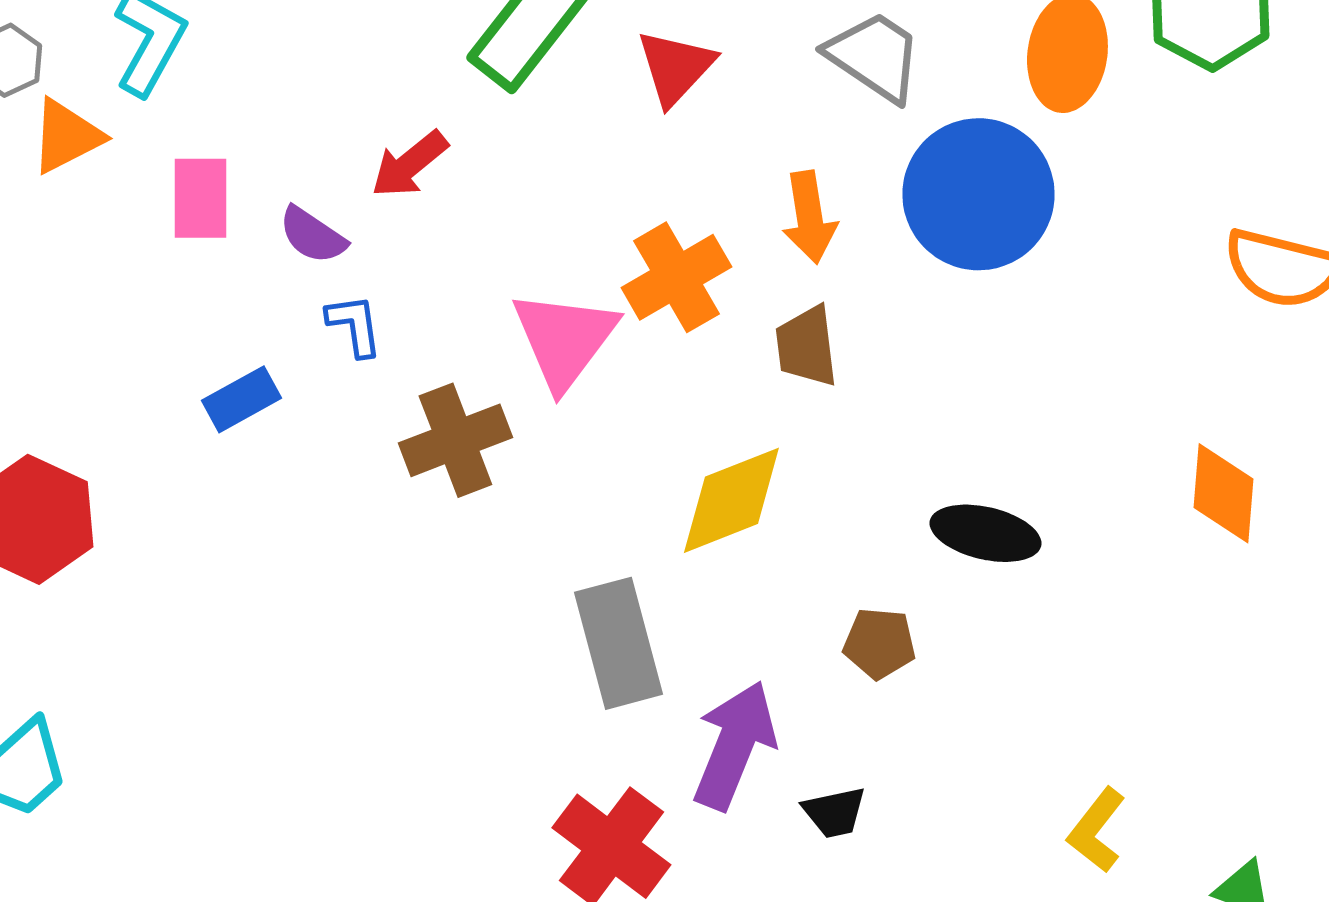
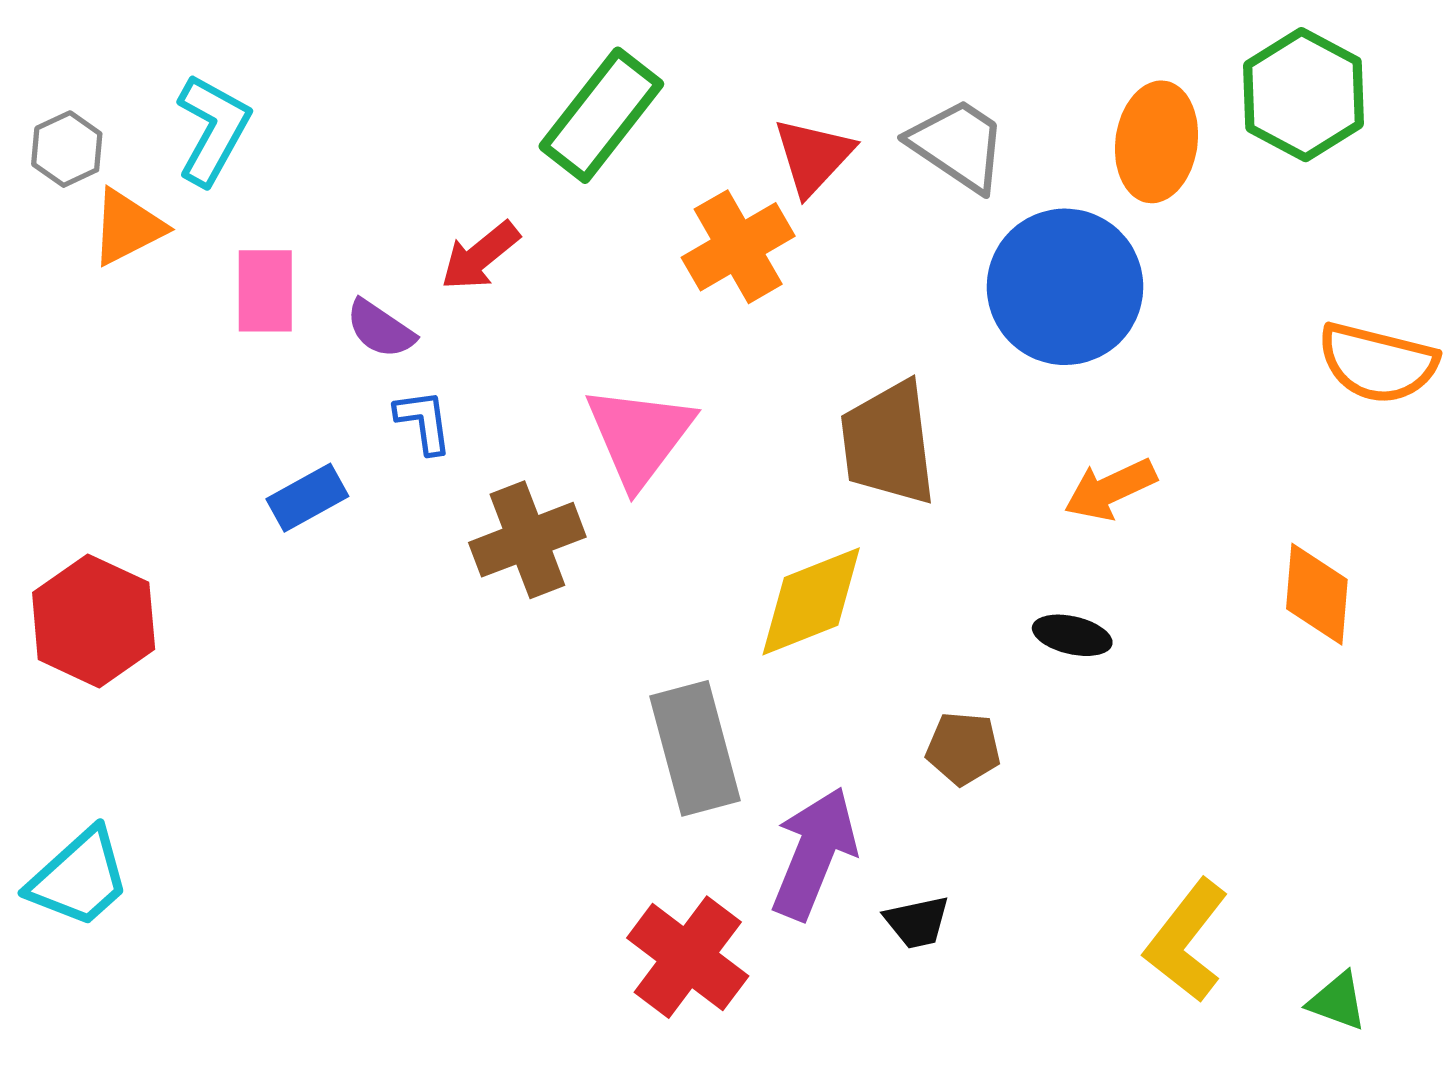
red triangle: (675, 67) -> (813, 156), moved
orange arrow: (809, 217) -> (1110, 489), moved, turned 74
orange cross: (676, 277) -> (738, 247), moved
brown trapezoid: (806, 346) -> (888, 443), size x1.5
black ellipse: (985, 533) -> (1072, 635), size x0.7
yellow L-shape: (1096, 830) -> (1186, 941), size x1.4

